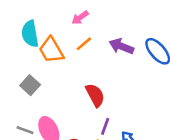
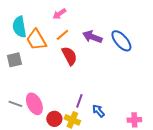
gray square: (30, 85) -> (14, 60), moved, turned 35
red semicircle: (95, 95) -> (69, 56), moved

